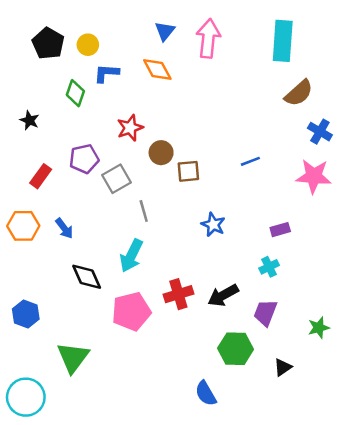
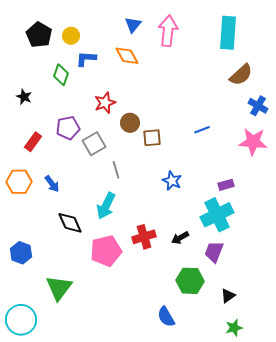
cyan cross: (269, 267) -> (217, 215), size x2.0
black arrow: (223, 295) -> (180, 238), size x0.7
green star: (319, 328) -> (234, 328), moved

